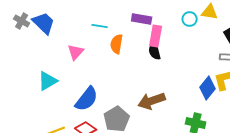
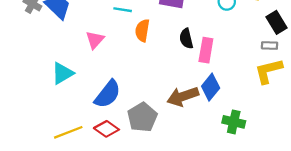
pink rectangle: (156, 36) -> (206, 50), moved
blue diamond: (208, 88) -> (211, 87), moved

